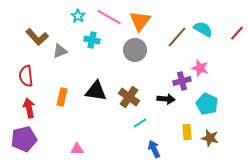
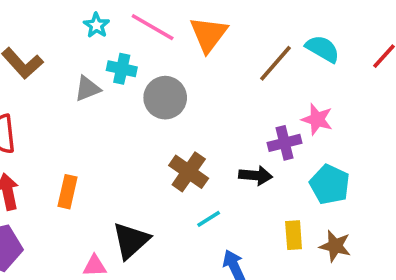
gray circle: (135, 50) -> (165, 98), moved
gray triangle: (60, 51) -> (87, 89), moved
black triangle: (96, 91) -> (131, 241), moved, turned -50
orange rectangle: (62, 97) -> (68, 192), moved

